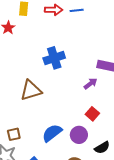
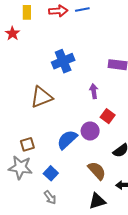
purple arrow: (91, 84) -> (94, 91), moved, turned -56
purple circle: (79, 135) -> (90, 131), moved

